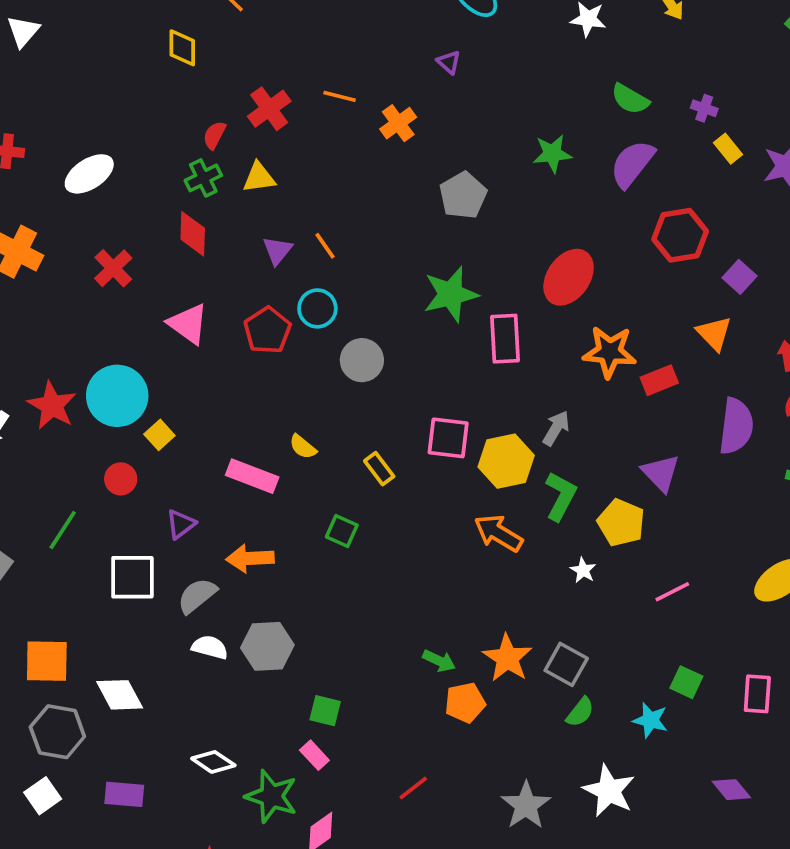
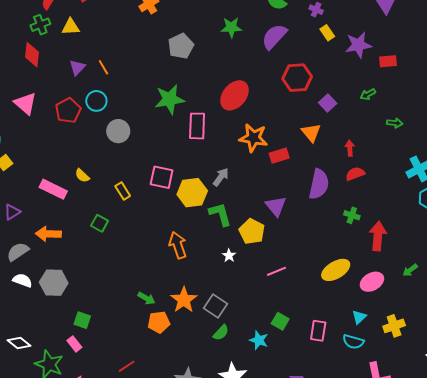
green L-shape: (561, 496) -> (220, 214), turned -48
orange arrow: (498, 533) -> (178, 245), moved, turned 36

